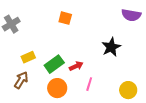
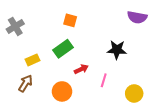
black star: (111, 47) -> (117, 50), turned 30
green rectangle: (54, 64) -> (63, 49), moved
pink line: (89, 84) -> (104, 80), moved

